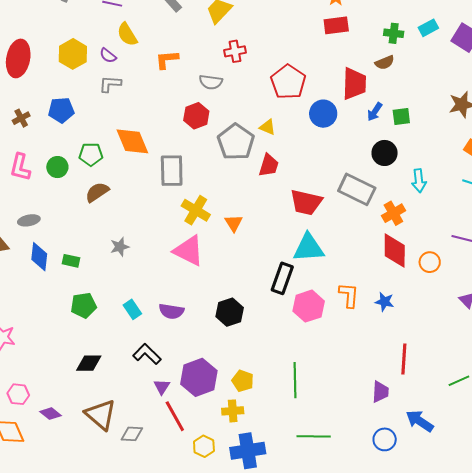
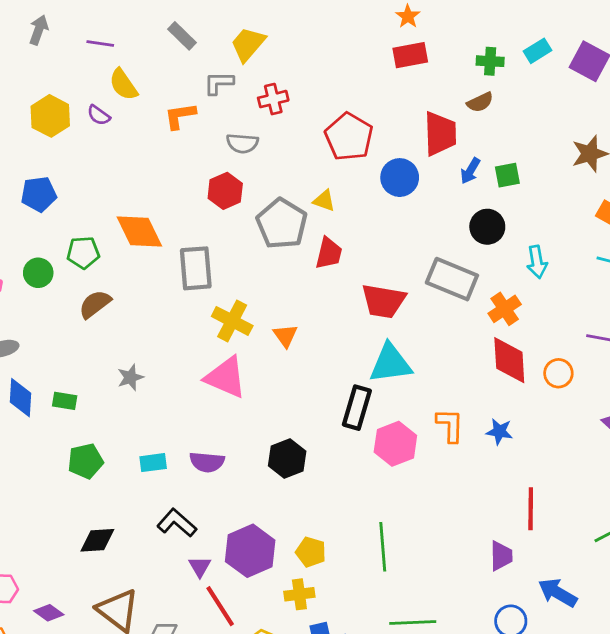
gray L-shape: (110, 84) -> (219, 83), moved
cyan rectangle: (132, 309) -> (153, 463), turned -60

